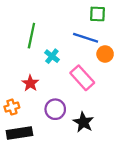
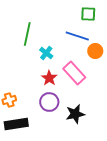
red star: (30, 83) -> (49, 78), moved
black star: (83, 122) -> (75, 114), turned 30

